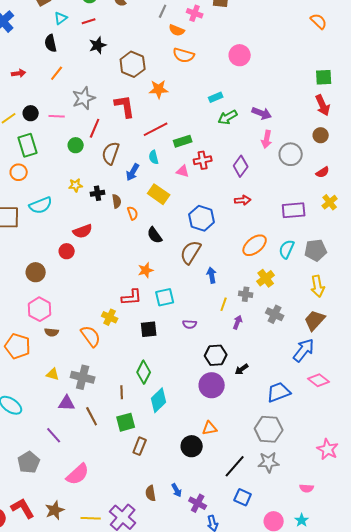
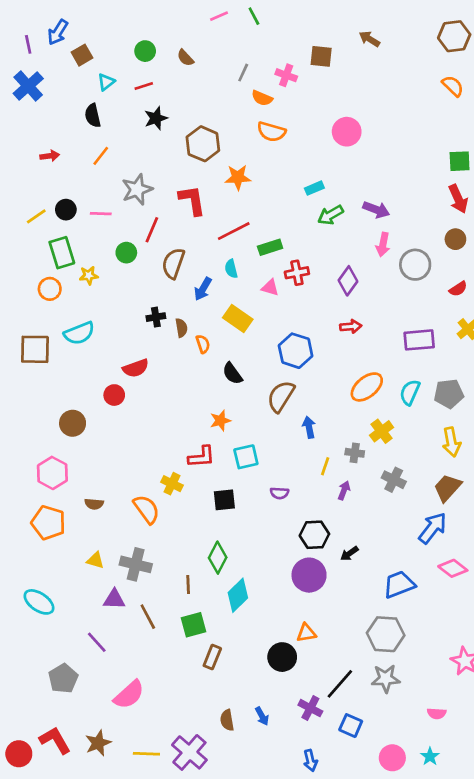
yellow star: (76, 185) -> (89, 275), moved
pink hexagon: (40, 309) -> (52, 473), moved
purple cross: (198, 503) -> (310, 708), moved

